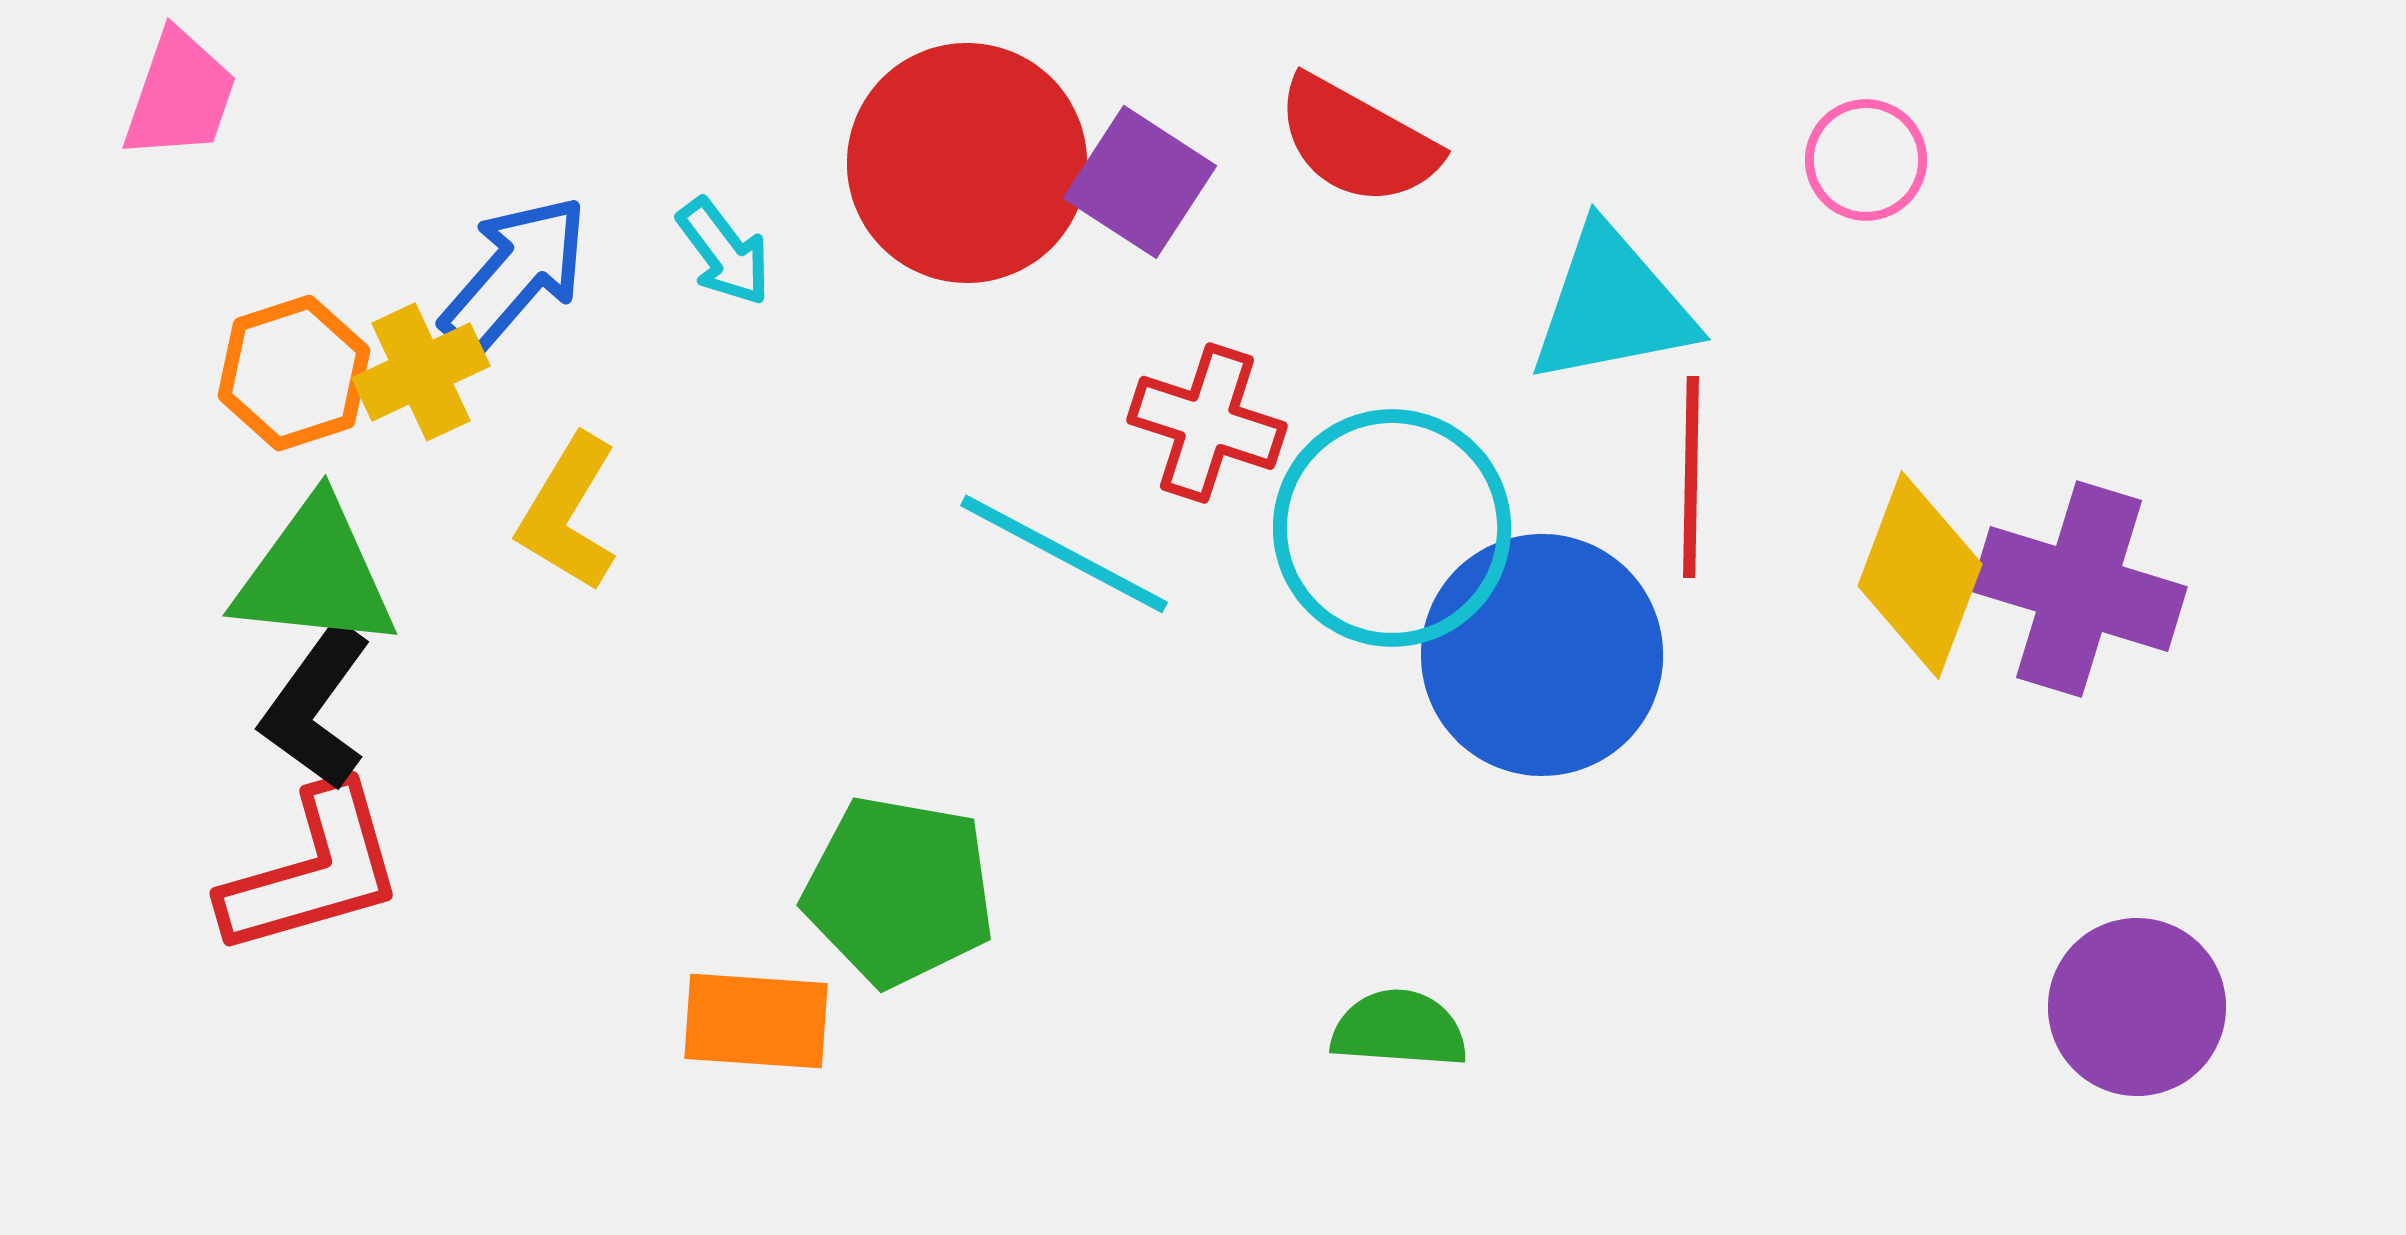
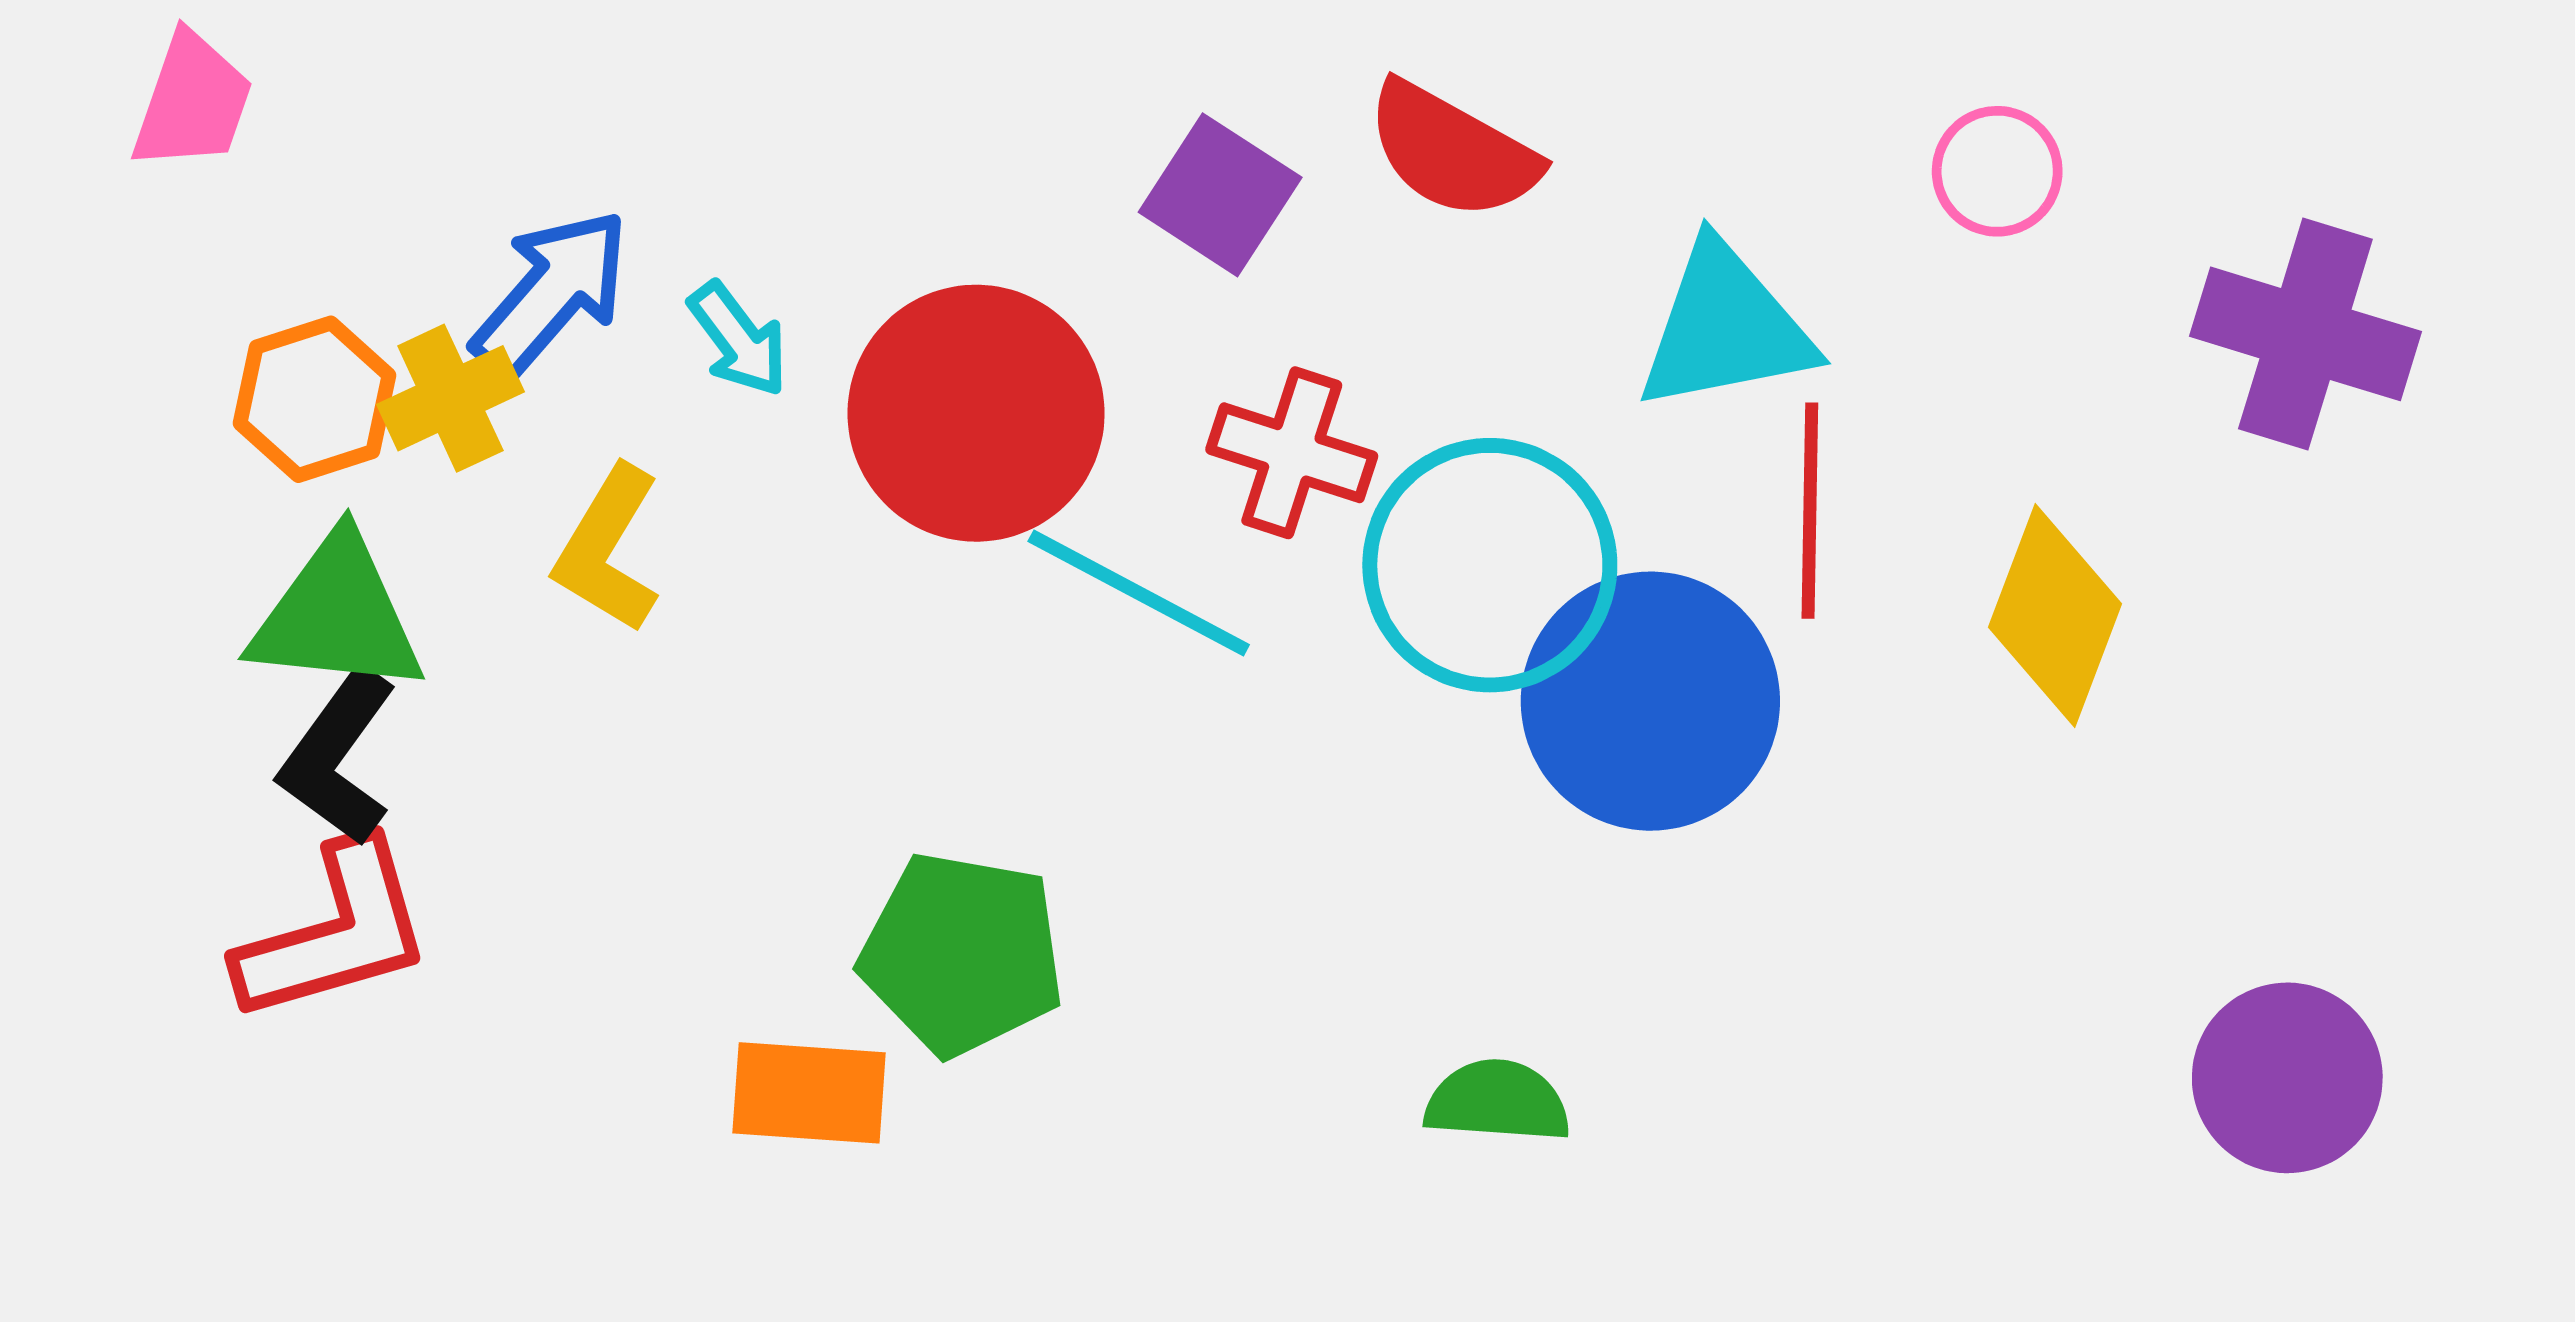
red circle: (967, 163) -> (976, 413), moved
cyan arrow: (724, 252) -> (738, 339), moved
purple cross: (2079, 589) -> (2305, 334), moved

